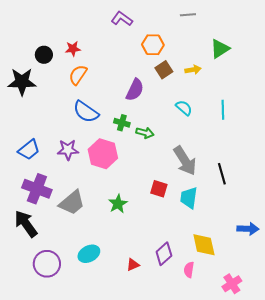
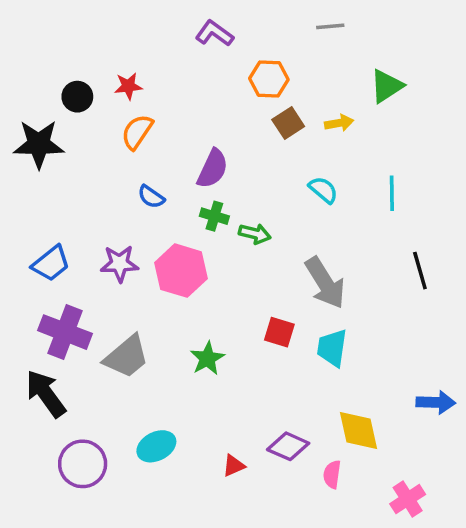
purple semicircle: (135, 90) -> (213, 169), moved
blue semicircle: (86, 112) -> (151, 197), size x0.6
black line: (222, 174) -> (420, 271), moved
purple diamond: (164, 254) -> (288, 446), turned 65

